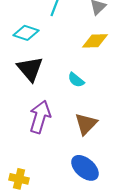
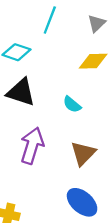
black triangle: (30, 69) -> (21, 92), turned -32

